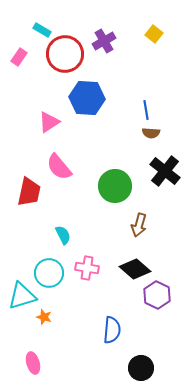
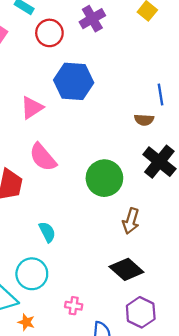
red circle: (65, 54) -> (49, 33), size x0.7
blue line: (146, 110) -> (161, 95), moved
pink cross: (87, 268) -> (74, 306), moved, size x0.7
purple hexagon: (157, 295) -> (141, 312), moved

